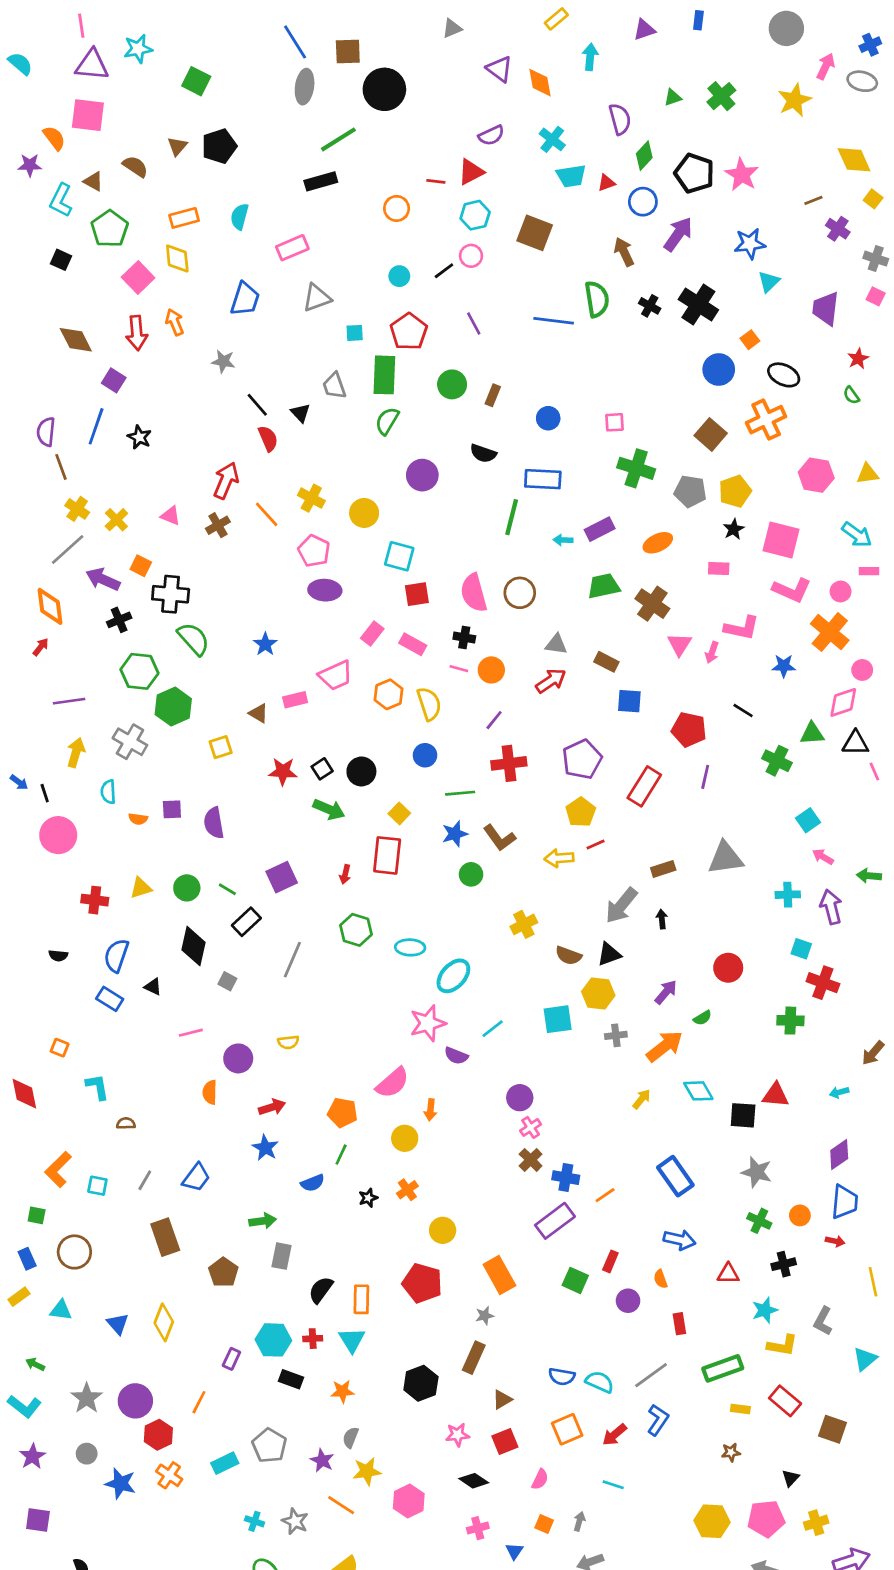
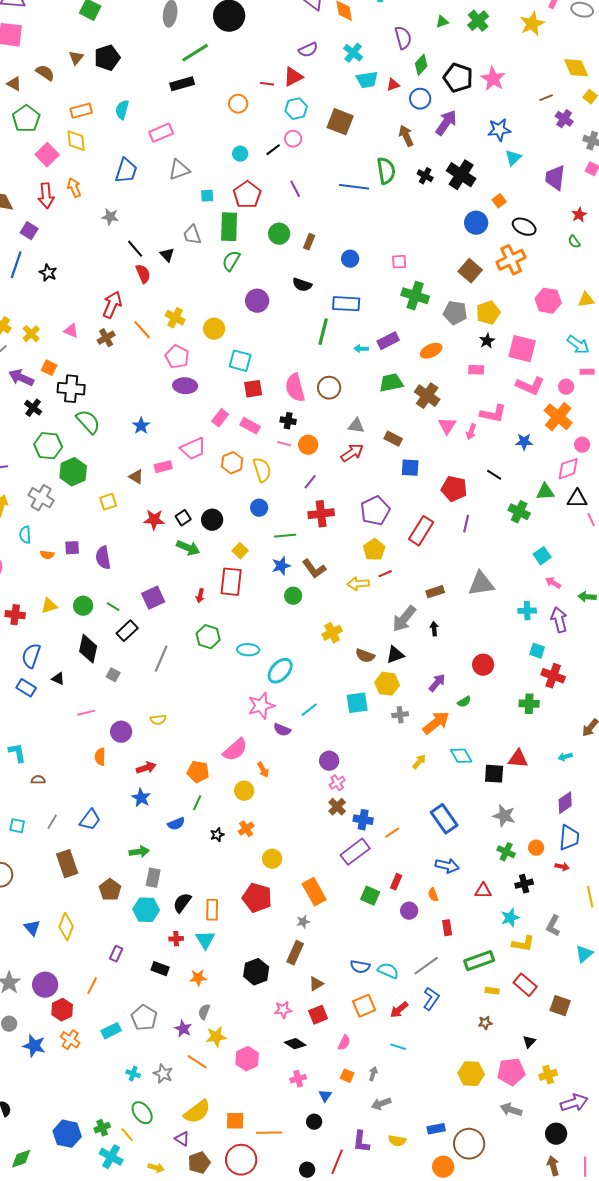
black cross: (119, 620) -> (33, 408), turned -30
orange arrow: (430, 1110) -> (263, 770), turned -35
cyan hexagon: (273, 1340) -> (146, 910), moved

